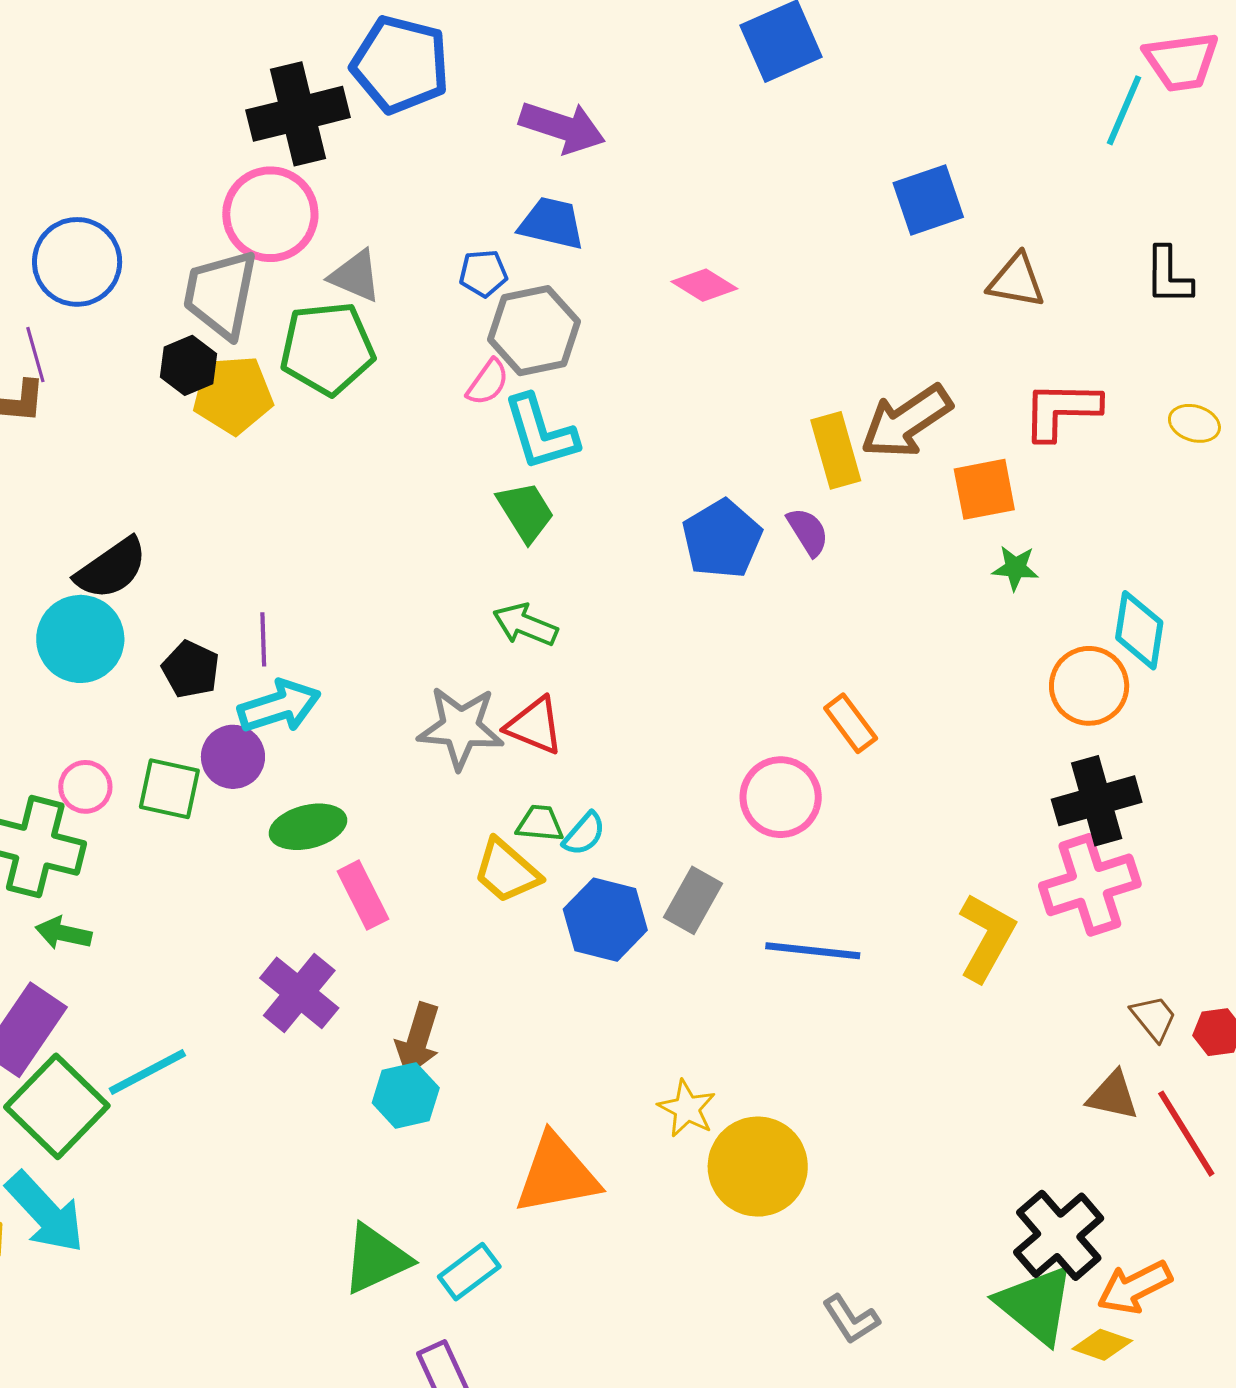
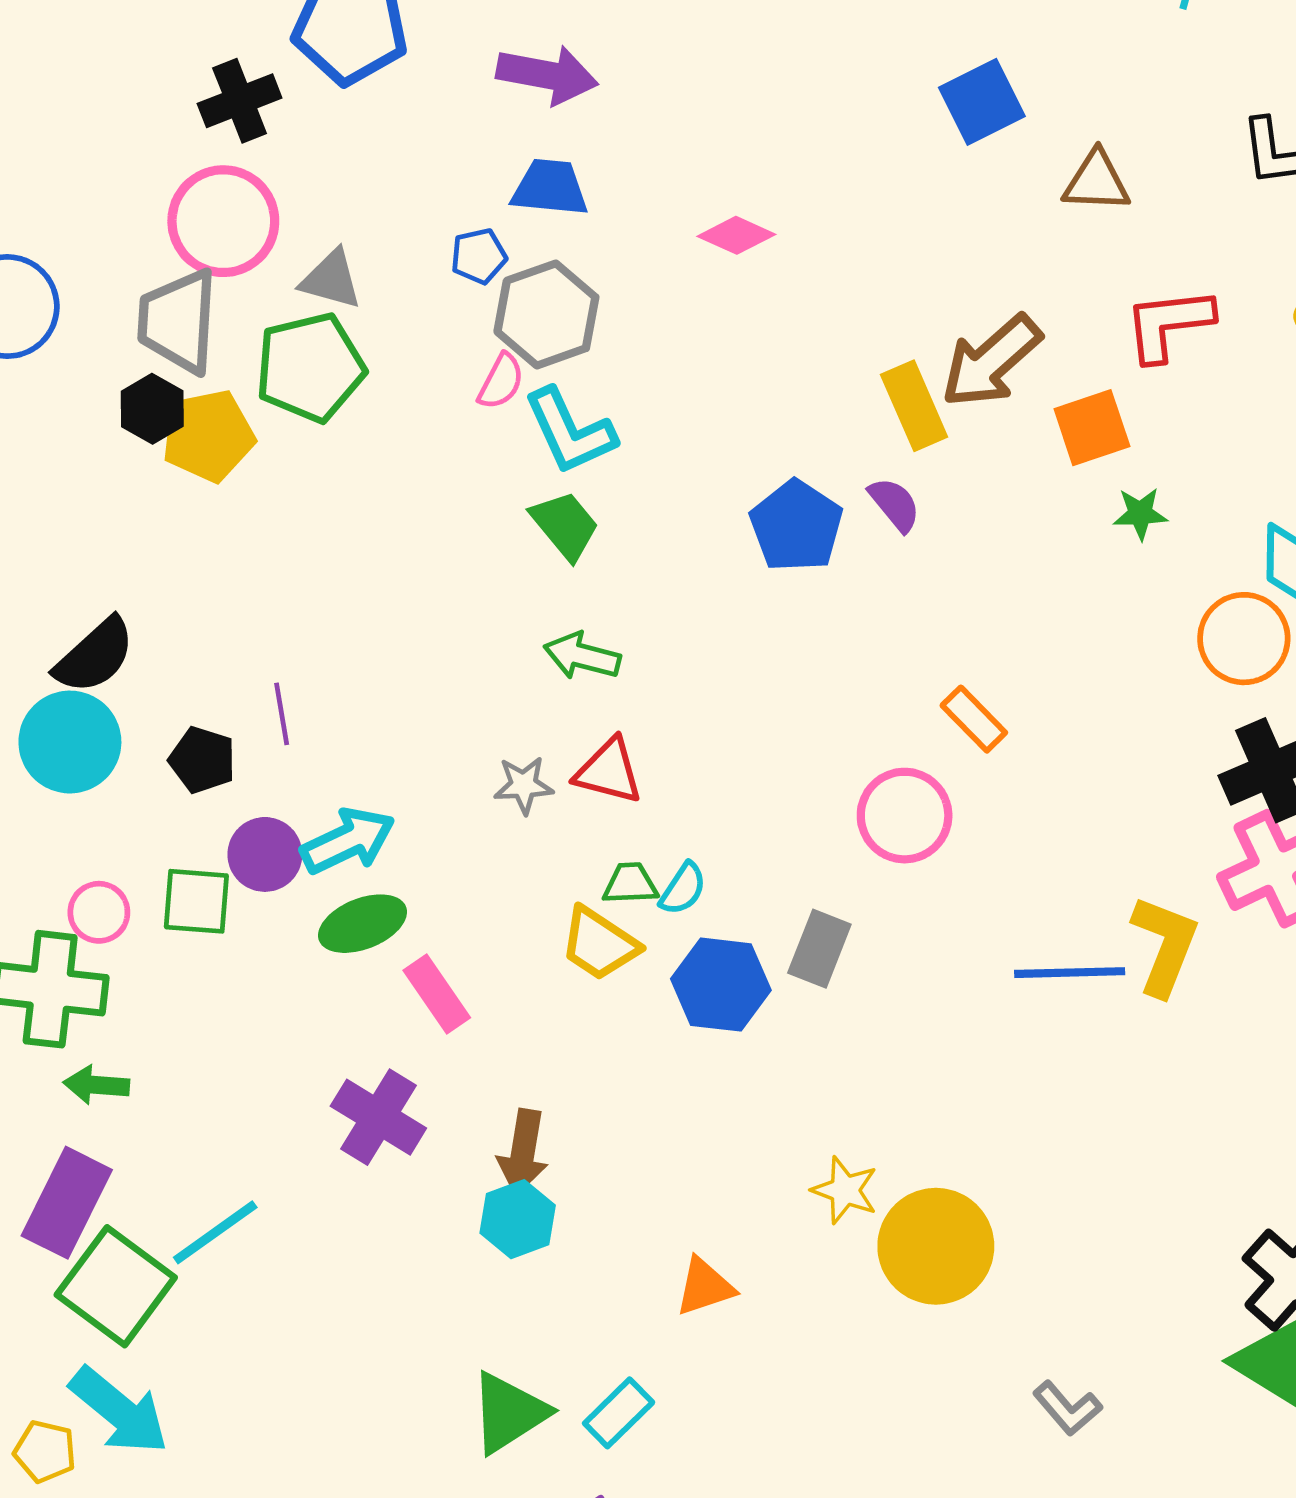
black cross: (298, 114) -> (240, 101), size x0.7
cyan arrow: (279, 706) -> (348, 841), moved
gray star: (461, 728) -> (524, 785), size x0.6
blue line: (813, 951) -> (1070, 973), moved
orange triangle: (557, 1174) -> (705, 1287), size x0.6

